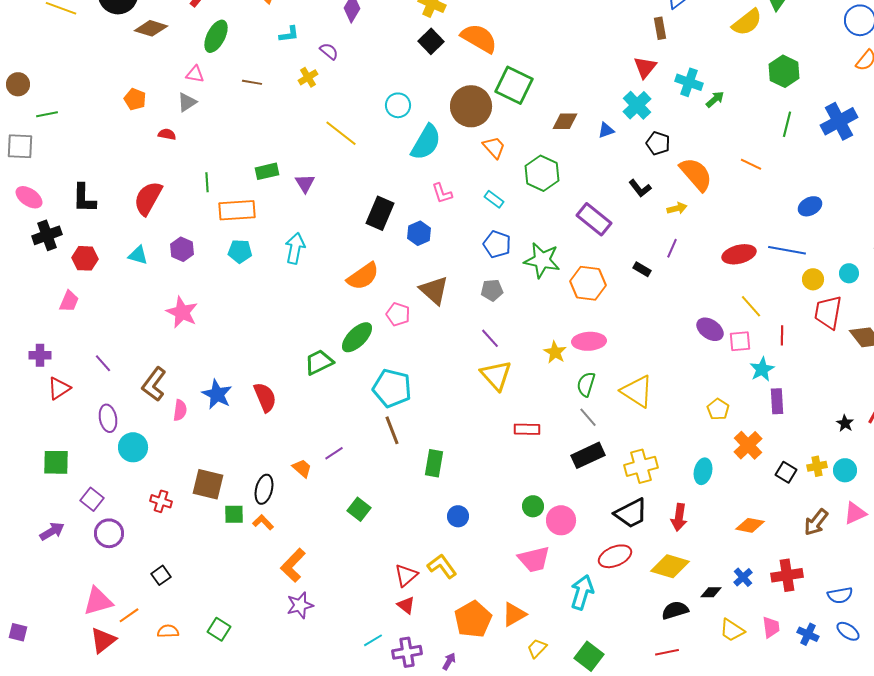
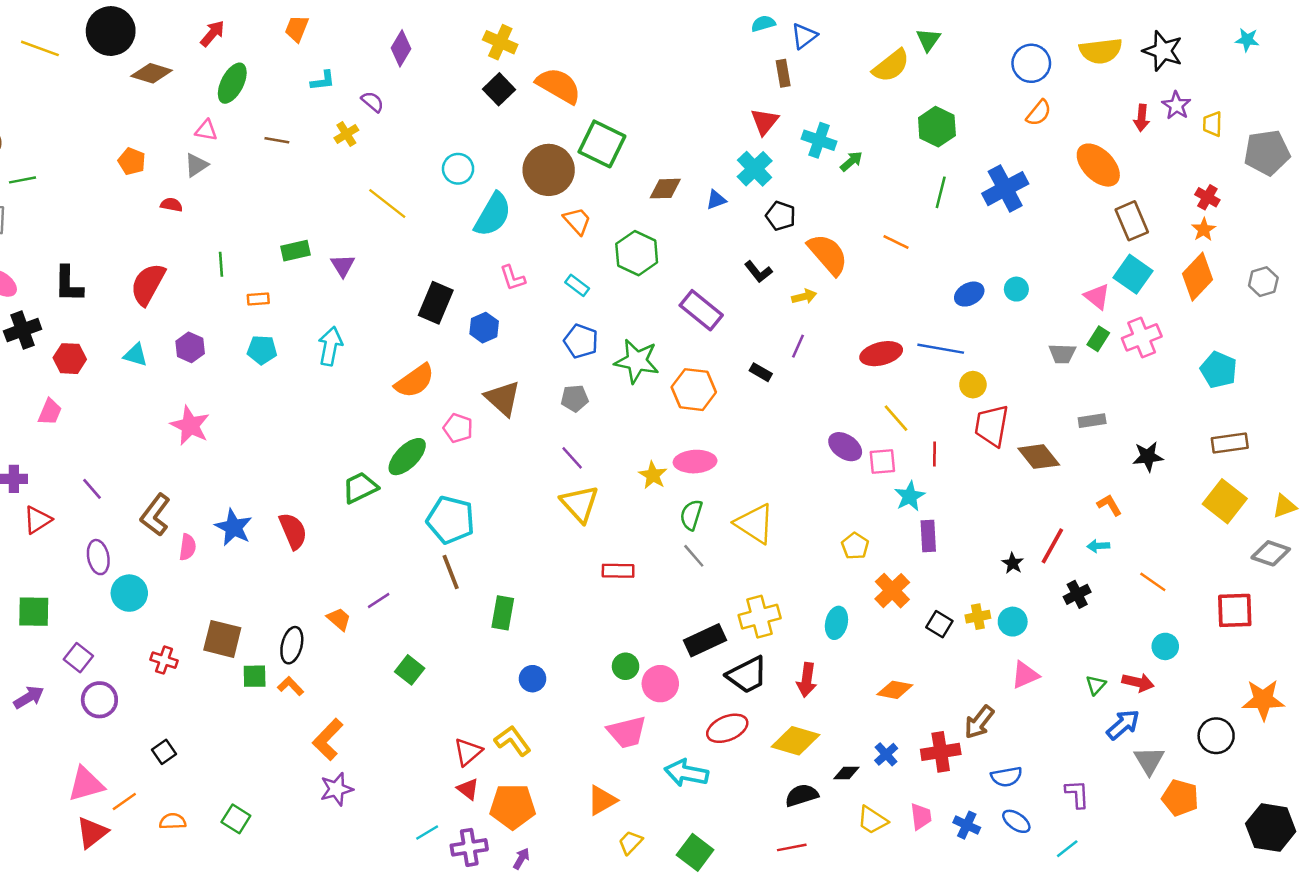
orange rectangle: (237, 210) -> (258, 299), size x0.5
cyan circle: (849, 273) -> (1016, 289), moved
black rectangle: (588, 455) -> (705, 640), moved
brown arrow: (816, 522) -> (979, 722), moved
cyan arrow: (582, 592) -> (686, 773), turned -96
orange pentagon: (473, 619) -> (513, 806), moved, turned 30

